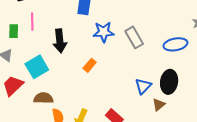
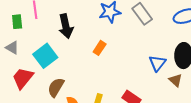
brown semicircle: (43, 98) -> (56, 87), turned -54
brown triangle: (159, 105) -> (176, 80), turned -32

